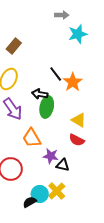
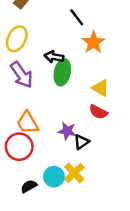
black line: (56, 74) -> (77, 17), moved
orange trapezoid: (32, 138) -> (28, 123), moved
black triangle: (63, 165) -> (82, 142), turned -48
black semicircle: (30, 202) -> (29, 186), moved

